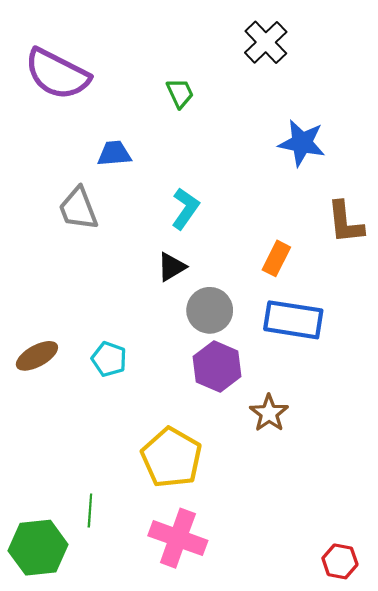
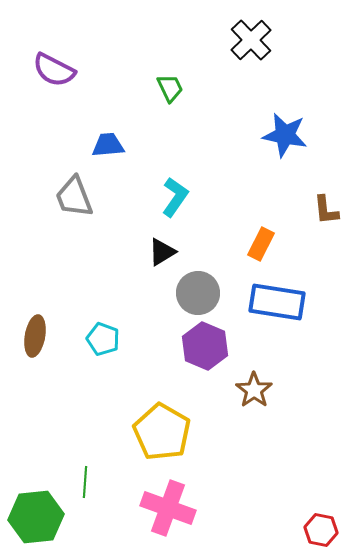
purple semicircle: (57, 74) -> (54, 70), size x0.7
brown L-shape: (345, 222) -> (326, 210), size x0.7
brown ellipse: (37, 356) -> (35, 336), turned -51

